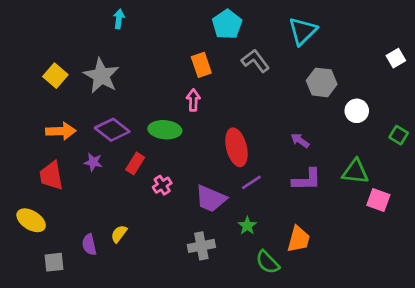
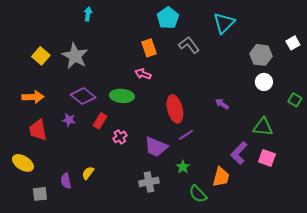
gray hexagon: (322, 82) -> (261, 55), moved
pink arrow: (193, 100) -> (143, 74), turned -70
orange arrow: (61, 131) -> (33, 97), moved
purple L-shape: (307, 180) -> (239, 153), moved, turned 135
pink square: (378, 200) -> (267, 158), moved

